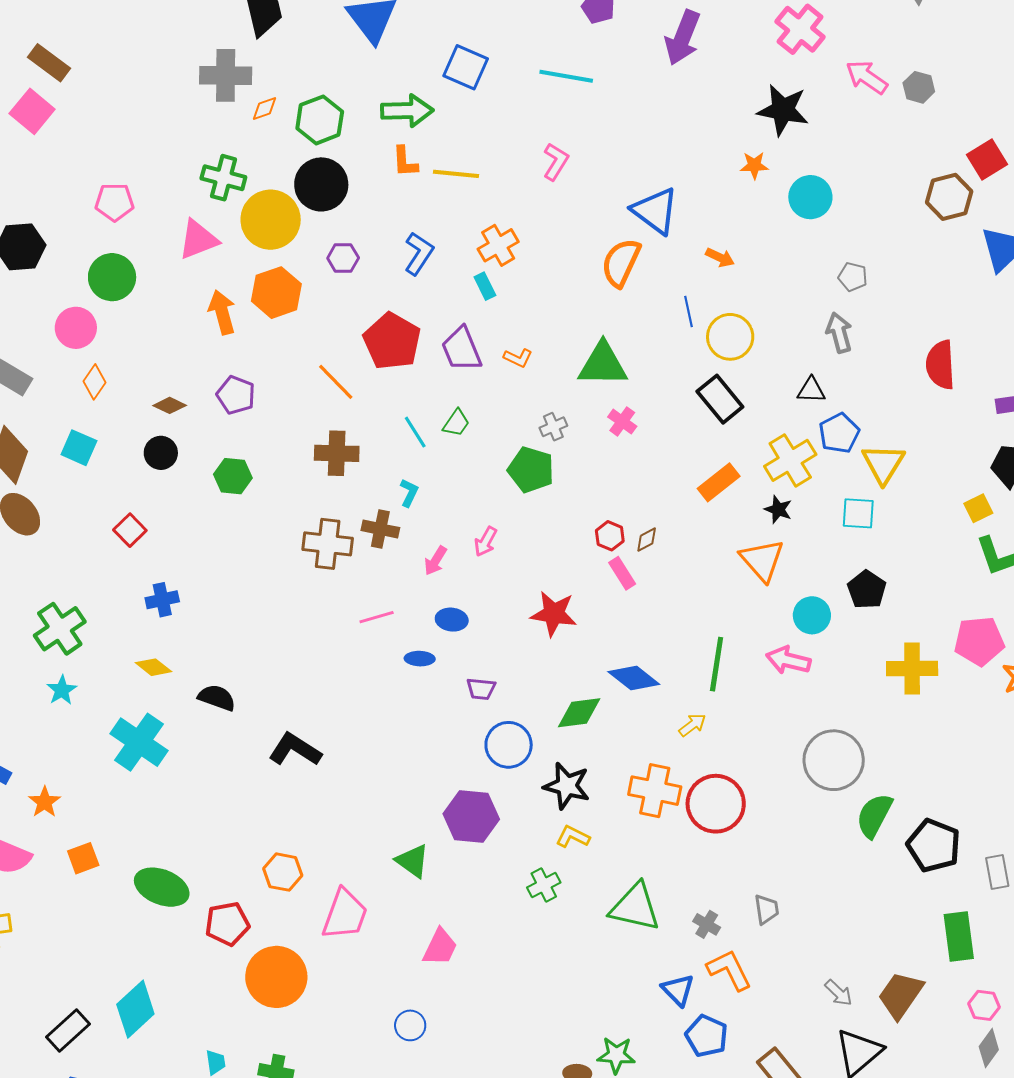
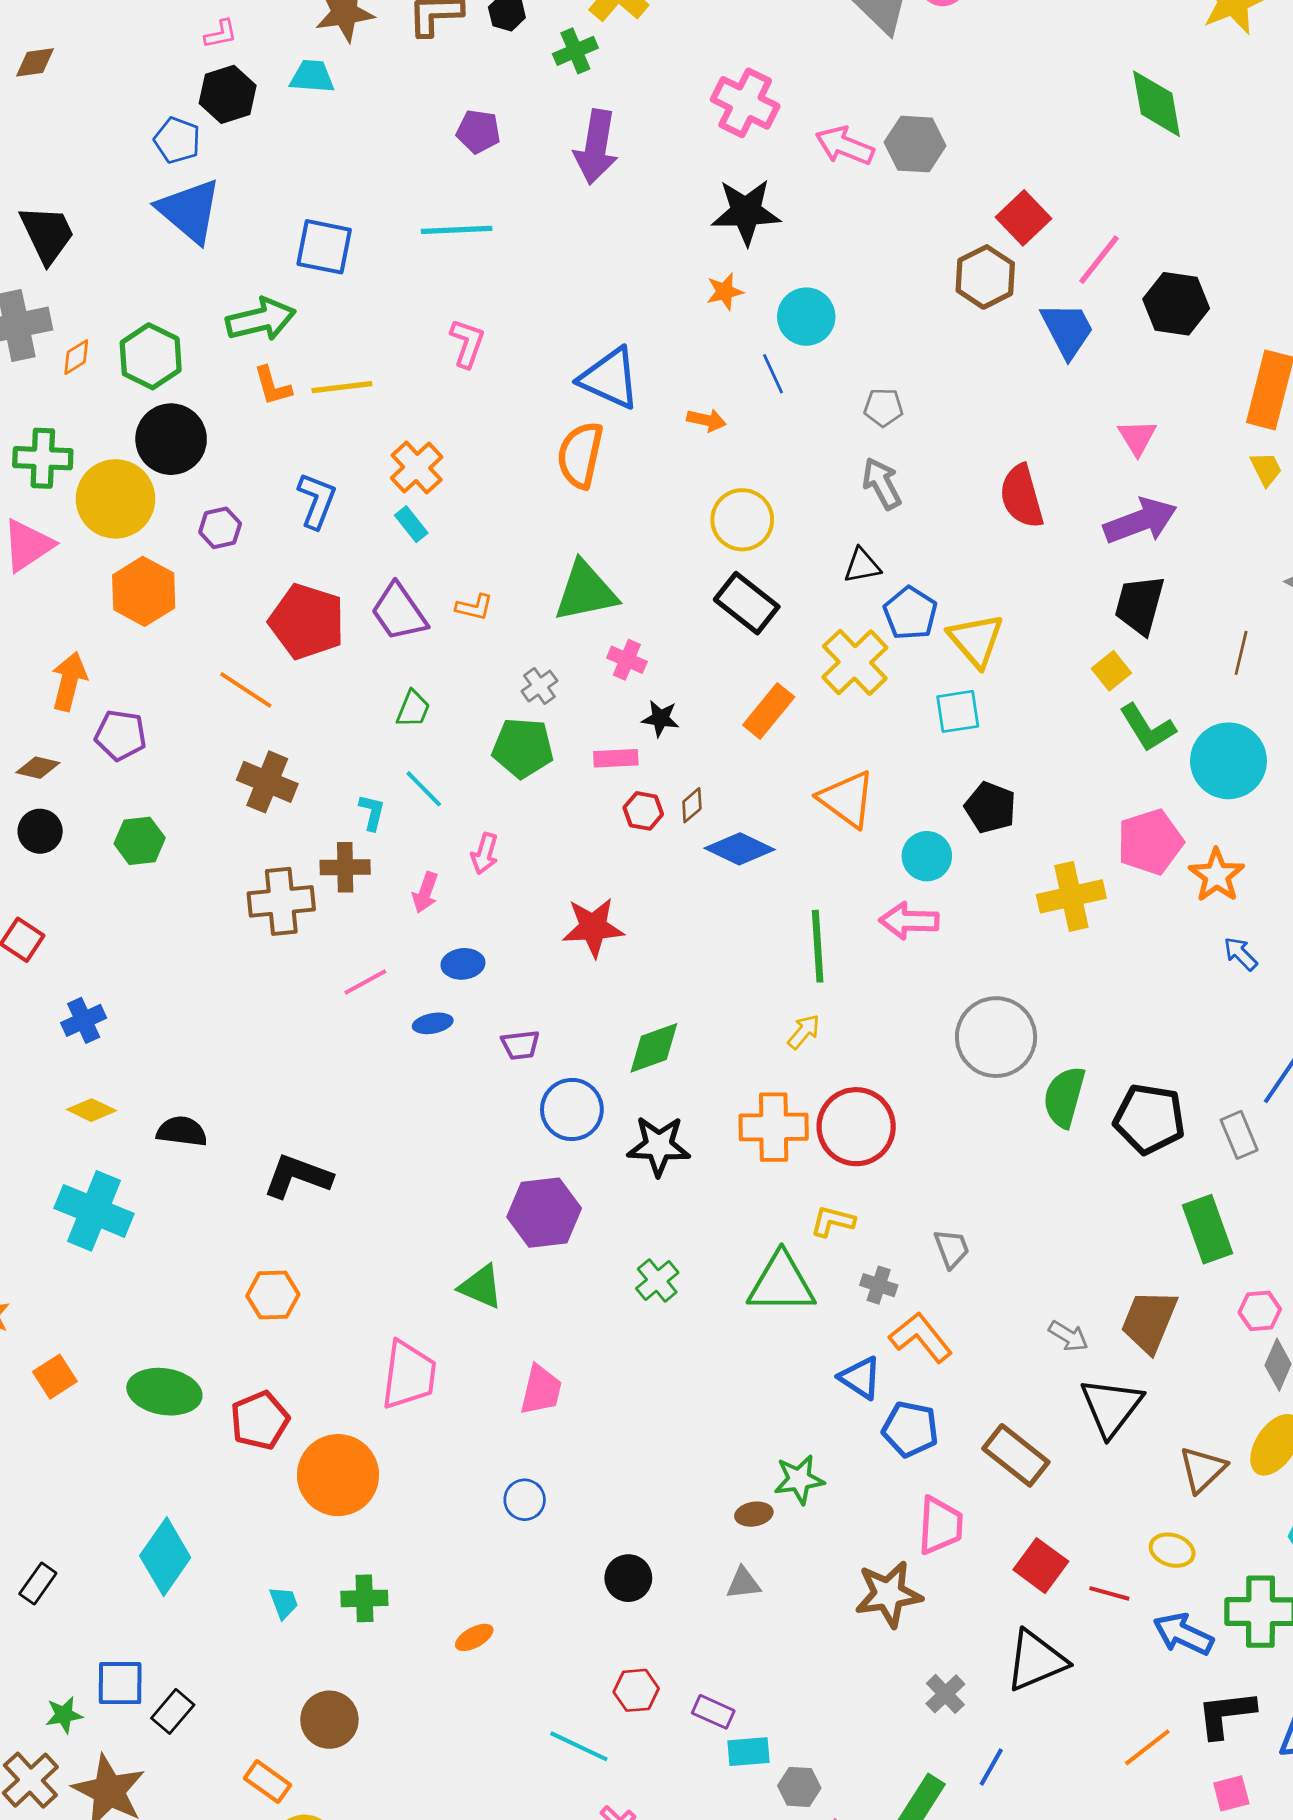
gray hexagon: (919, 87) -> (915, 144), size x1.4
orange arrow: (222, 312) -> (69, 681), moved, turned 42
blue line: (688, 312) -> (773, 374), moved
cyan line: (415, 432) -> (424, 789), moved
brown cross: (337, 453) -> (267, 782), turned 33
black star: (778, 509) -> (660, 718), moved
pink rectangle: (622, 573) -> (616, 758), moved, turned -48
blue diamond: (634, 678) -> (740, 849), moved
yellow L-shape: (573, 837) -> (833, 1221), moved
orange hexagon: (283, 872) -> (273, 1295), moved
black rectangle: (68, 1030) -> (38, 1584), moved, size x0.7

